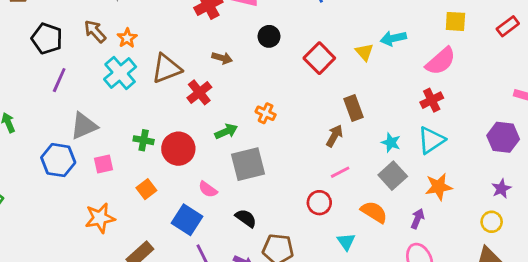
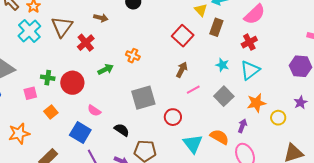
red square: (319, 58) -> (183, 36), moved
brown triangle: (166, 69) -> (62, 27), turned -30
brown rectangle: (353, 108) -> (216, 27), moved, turned 42
cyan star: (391, 142) -> (222, 65), moved
pink square: (104, 164) -> (30, 93), moved
gray square: (248, 164) -> (143, 98), moved
pink line: (340, 172) -> (193, 90), moved
orange semicircle: (374, 212) -> (219, 137), moved
yellow circle: (492, 222) -> (278, 118), moved
cyan triangle: (346, 242) -> (193, 144), size x1.5

